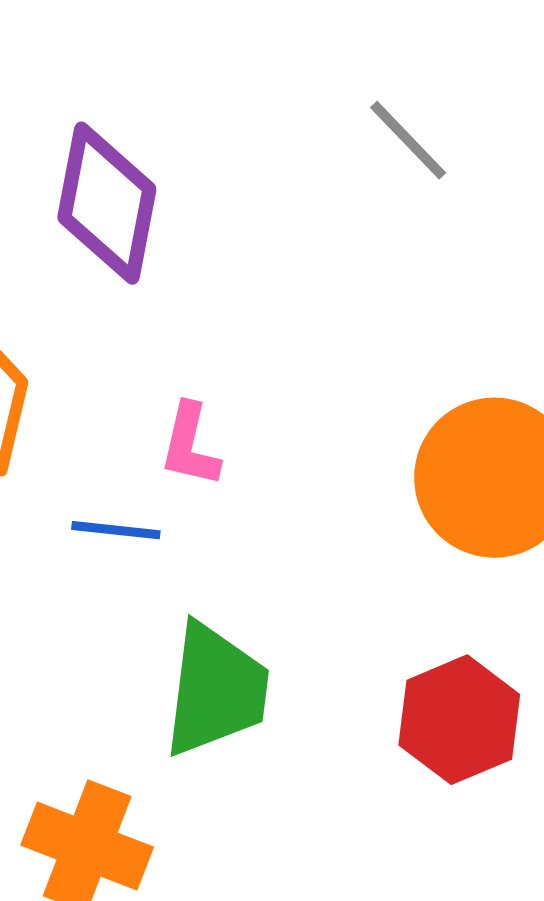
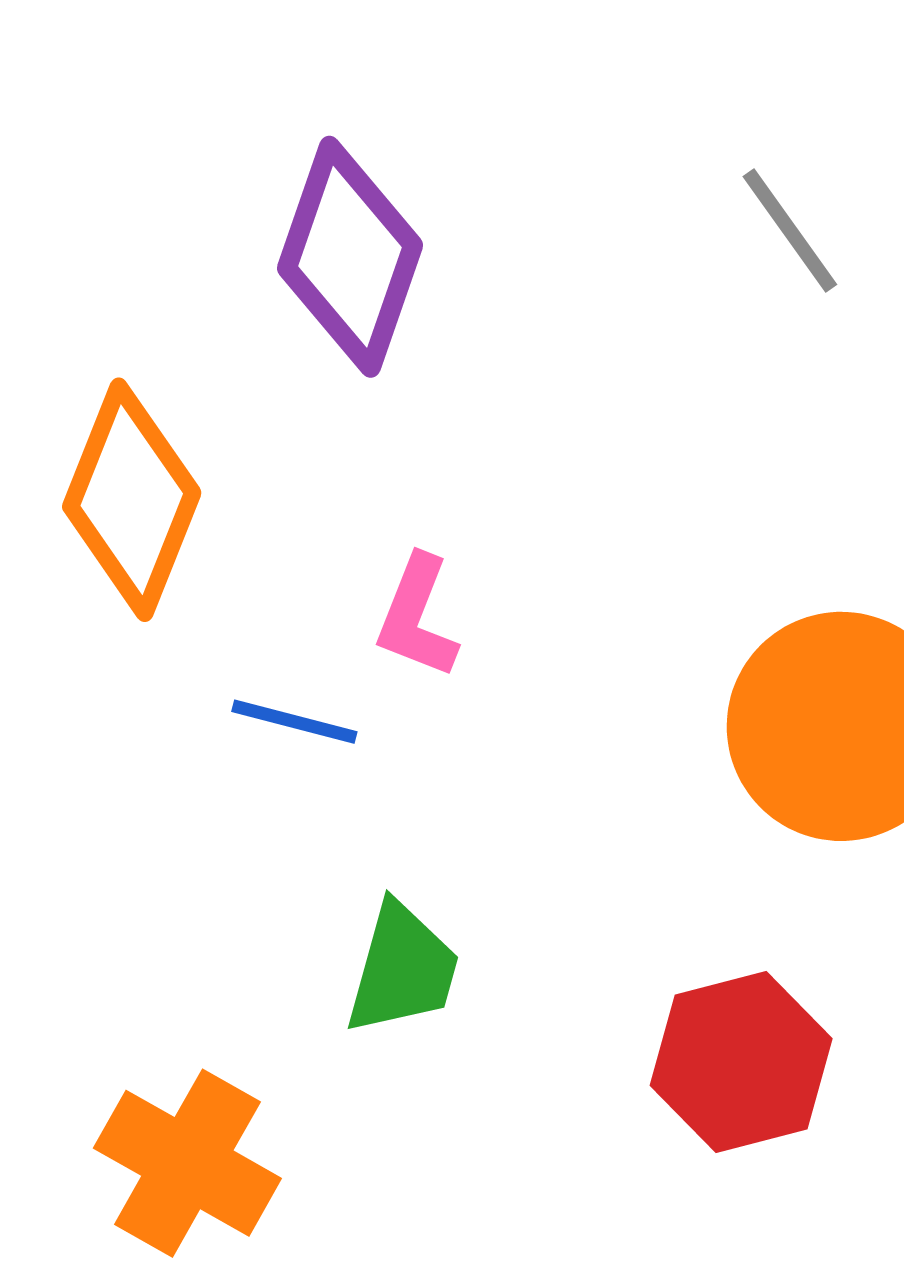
green trapezoid: (216, 690) -> (403, 969), size x0.7

